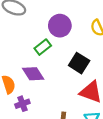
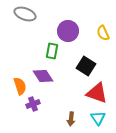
green rectangle: (43, 47) -> (52, 51), turned -42

